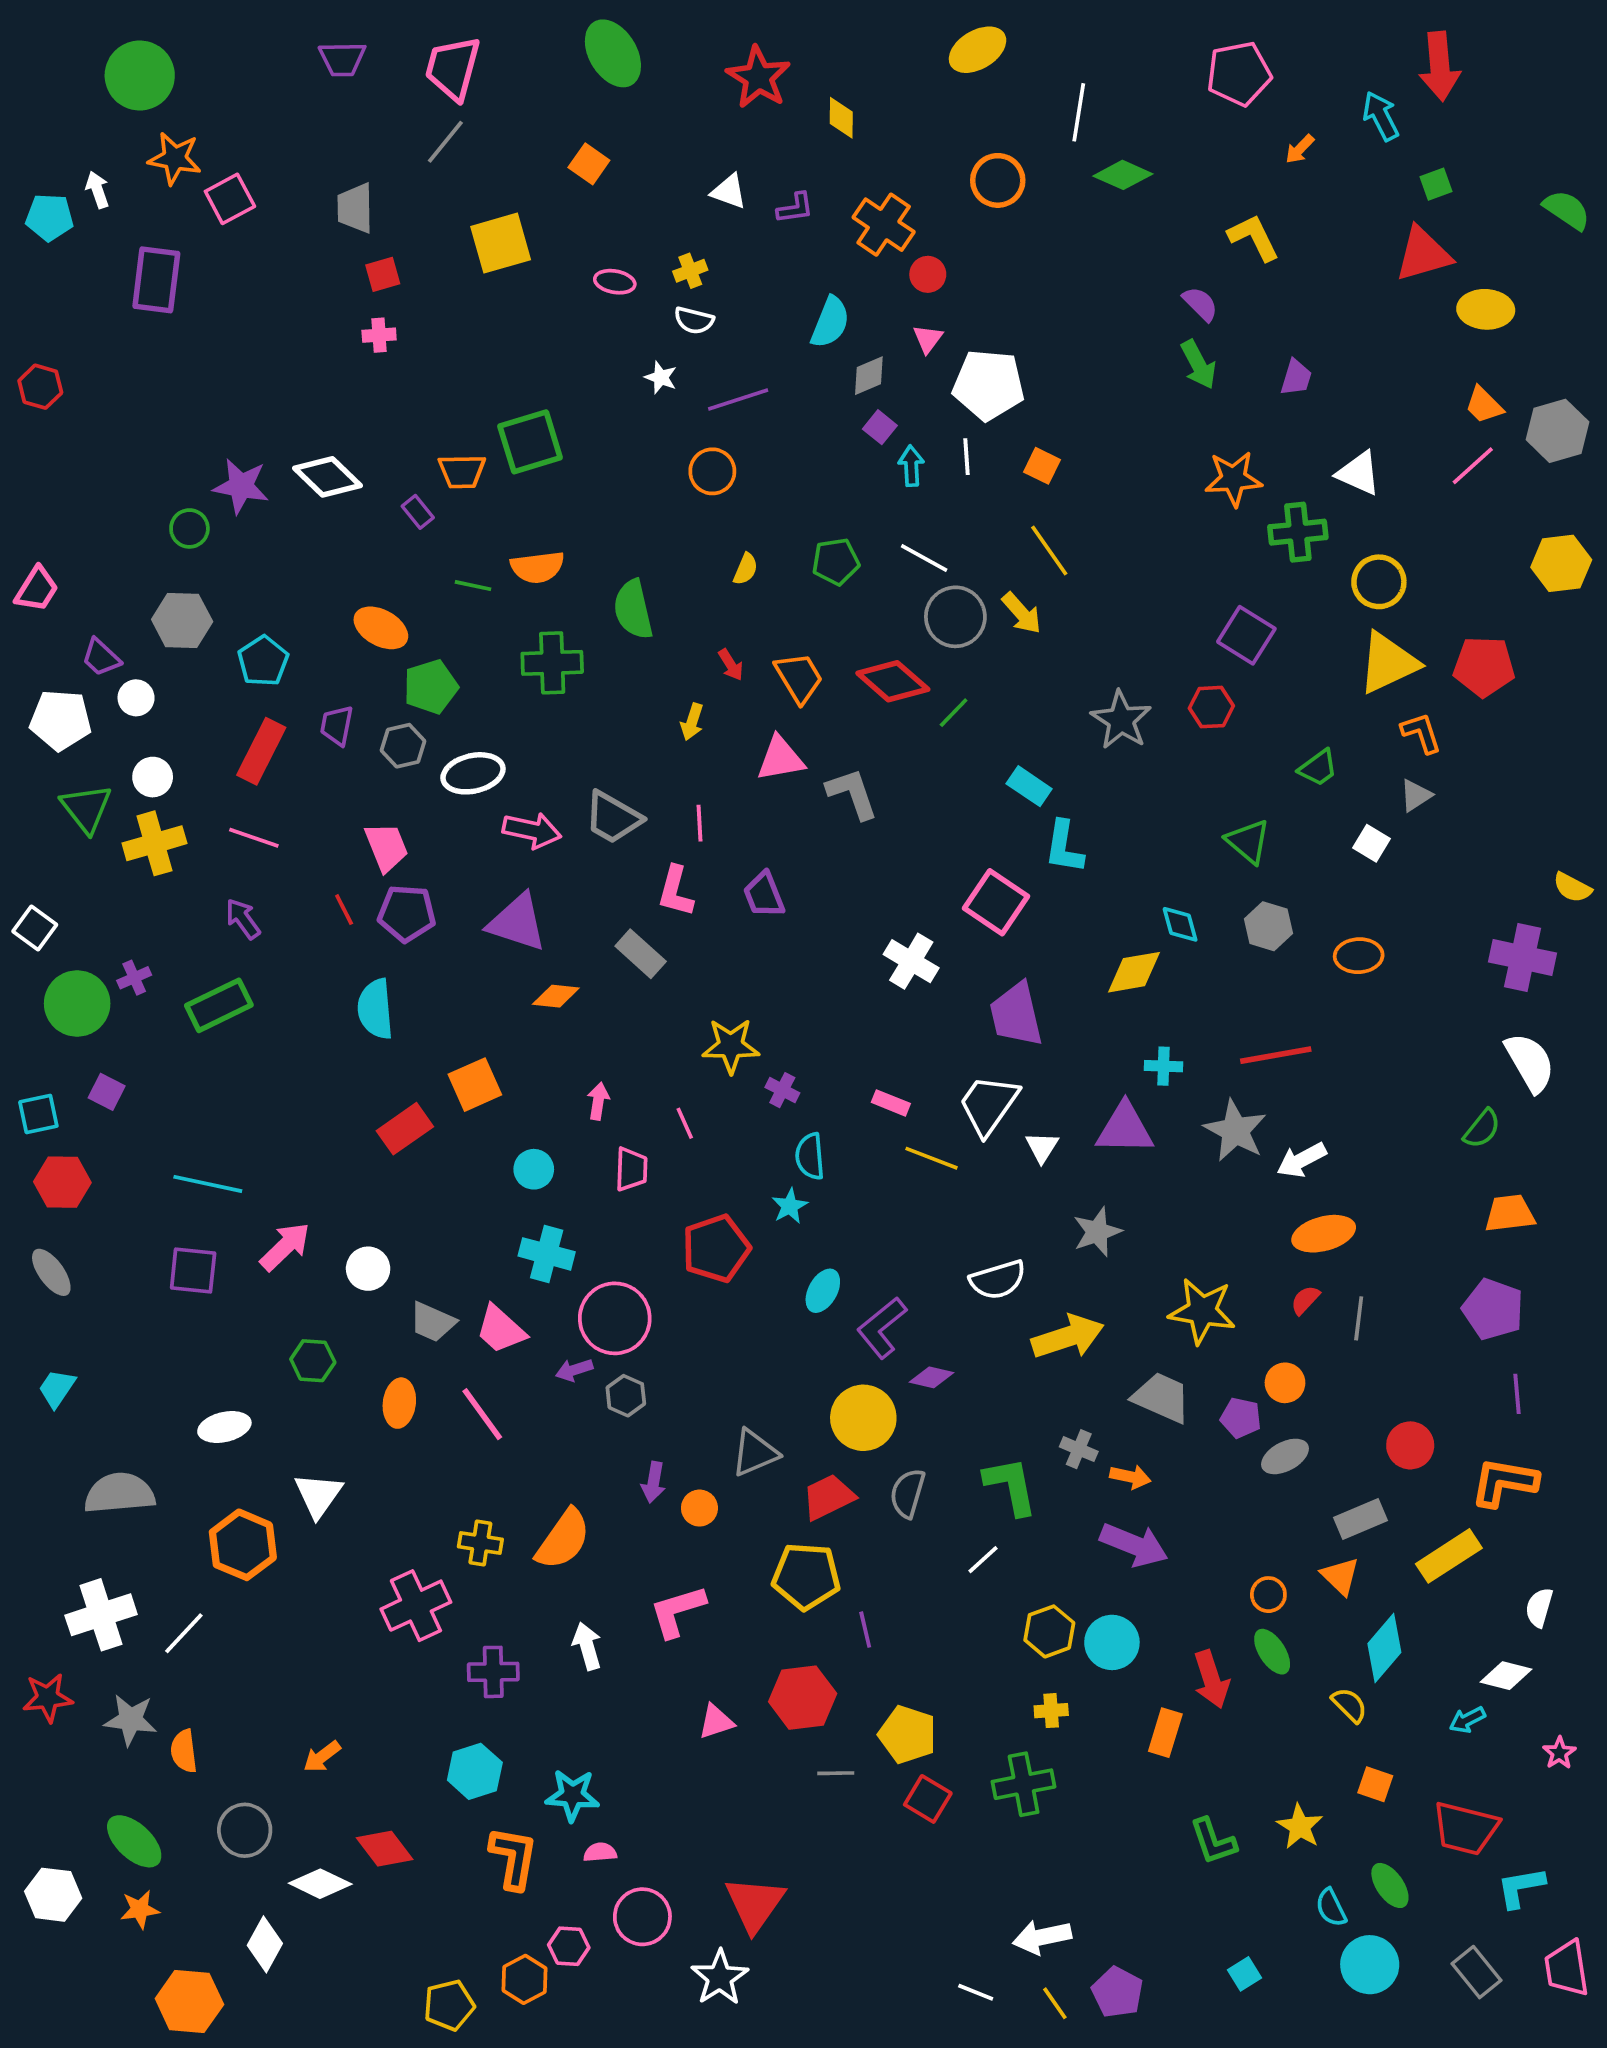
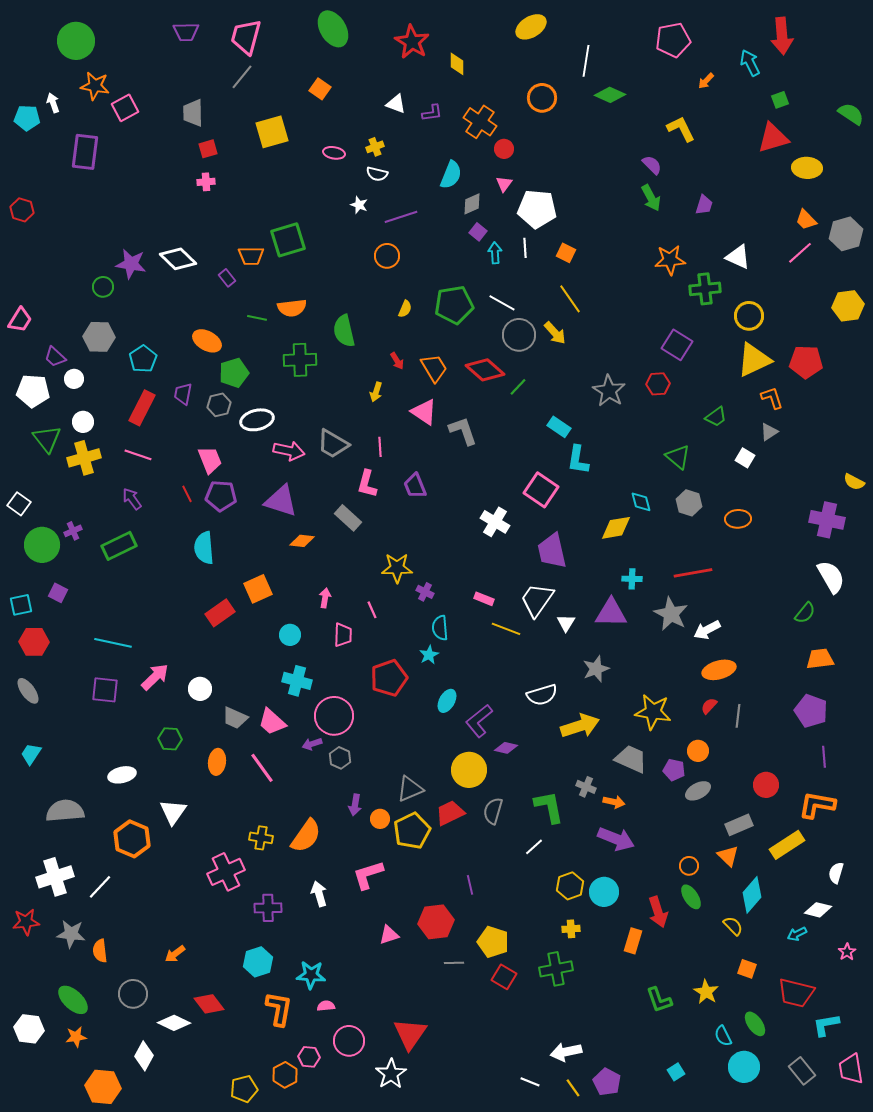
green pentagon: (836, 562) -> (454, 305), size x1.5
pink triangle: (780, 759) -> (424, 412), turned 44
yellow pentagon: (806, 1576) -> (412, 831), moved, turned -30

